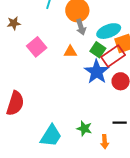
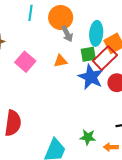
cyan ellipse: (109, 31) -> (96, 33), turned -55
green square: (98, 50) -> (88, 54), turned -35
orange arrow: (105, 142) -> (111, 147), turned 104

